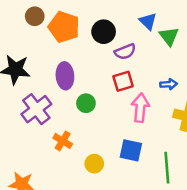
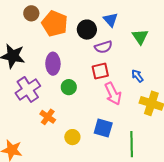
blue triangle: (148, 21) -> (111, 20), moved
blue arrow: (169, 84) -> (137, 76), turned -128
pink arrow: (140, 108) -> (113, 94), turned 145

